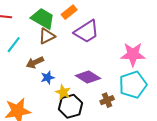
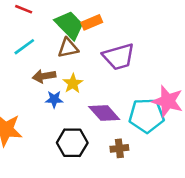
orange rectangle: (69, 12) -> (92, 22), moved
cyan pentagon: (133, 85) -> (146, 115), moved
yellow star: (63, 92) -> (73, 83), moved

